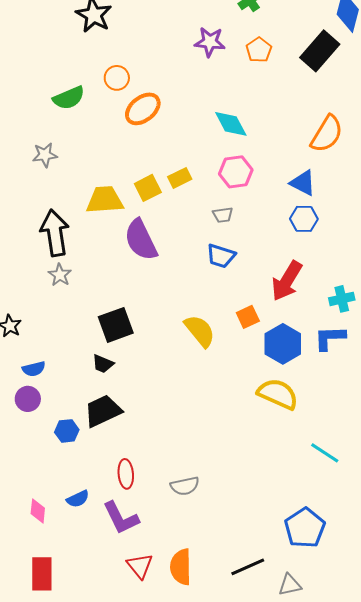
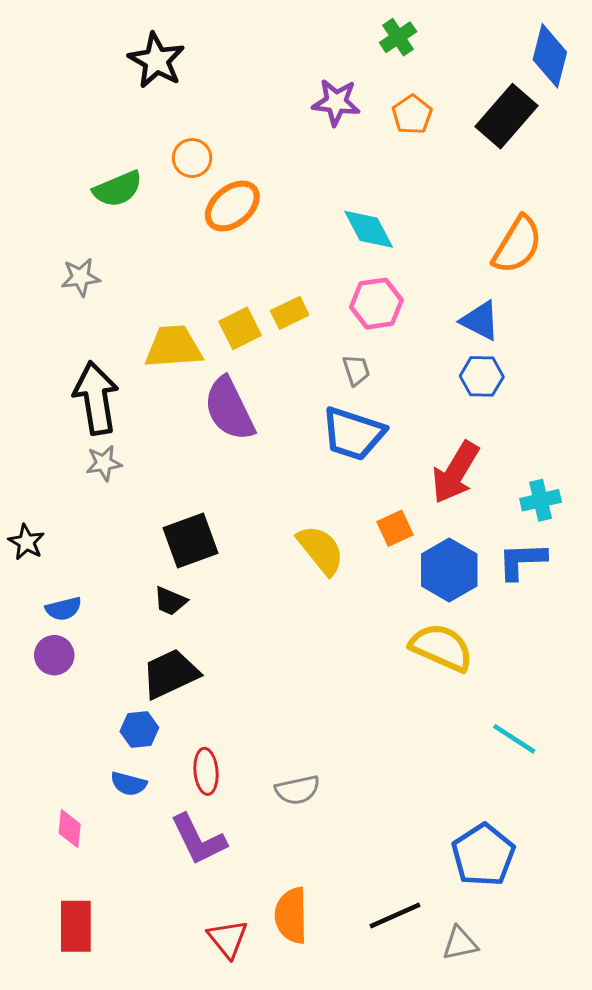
gray trapezoid: (223, 215) -> (356, 370), turned -100
blue trapezoid: (221, 256) -> (353, 434), size x1.4
gray star: (60, 275) -> (104, 463), turned 30
blue hexagon: (67, 431) -> (139, 730), moved
blue semicircle: (78, 499) -> (129, 784), moved, turned 40
red triangle: (140, 566) -> (228, 939), moved

